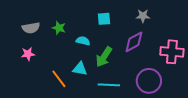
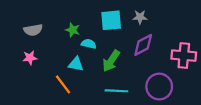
gray star: (143, 16) -> (140, 17), moved
cyan square: (104, 19) -> (111, 20), size x1.5
green star: (59, 28) -> (73, 30), moved
cyan triangle: (80, 69) -> (76, 64), moved

